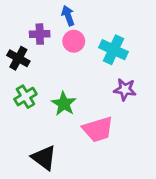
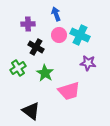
blue arrow: (68, 16) -> (56, 14), moved
pink circle: (74, 41) -> (59, 35), moved
black cross: (18, 58) -> (36, 47), moved

